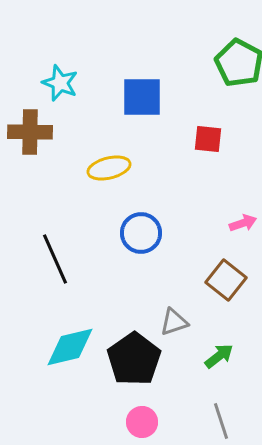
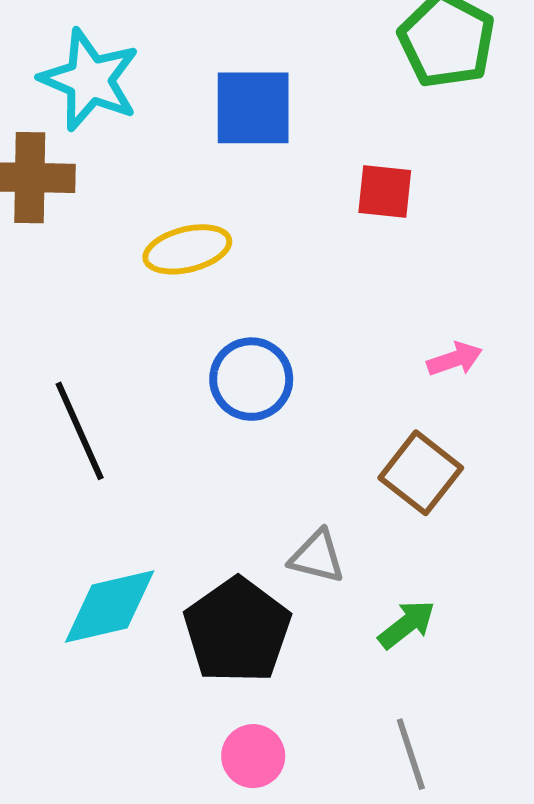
cyan star: (60, 83) -> (90, 80), size x1.4
gray triangle: (174, 322) -> (317, 557), turned 32

